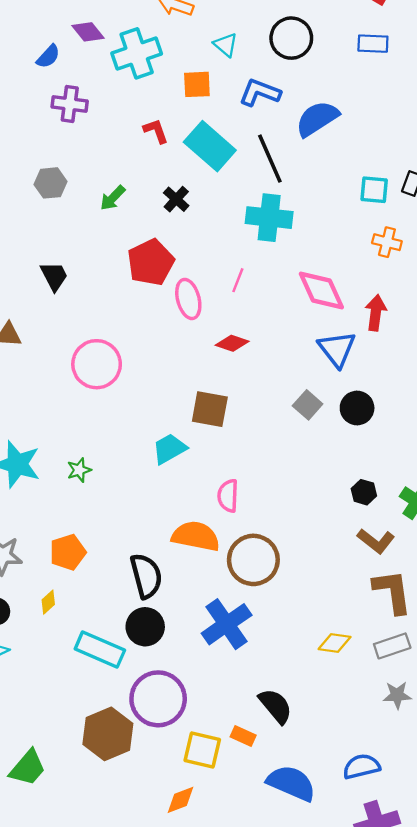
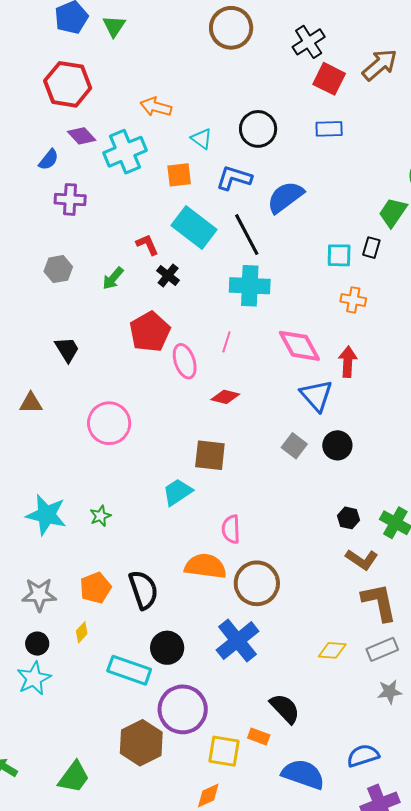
red L-shape: (156, 131) -> (147, 245), moved
black semicircle: (146, 576) -> (143, 590), moved

